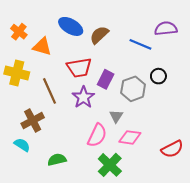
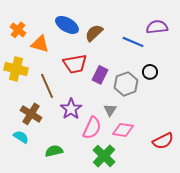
purple star: (83, 97) -> (71, 109), moved
brown cross: (33, 121) -> (31, 114), turned -30

